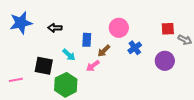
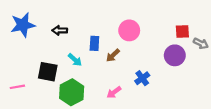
blue cross: (135, 48) -> (142, 78), moved
purple circle: (165, 61) -> (175, 55), moved
pink arrow: (93, 66) -> (114, 92), moved

